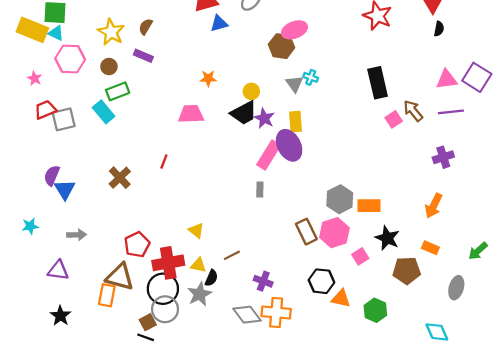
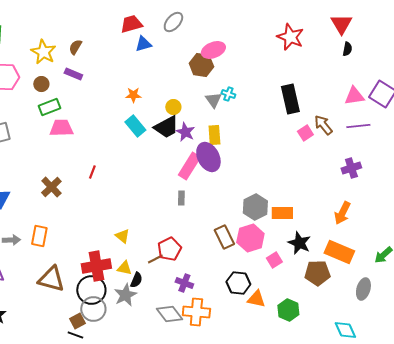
cyan rectangle: (104, 112) -> (135, 126), moved
pink trapezoid: (191, 114) -> (61, 128), moved
red pentagon: (137, 245) -> (169, 249), moved
orange rectangle: (430, 248) -> (339, 252), size x1.8
orange rectangle: (107, 295) -> (39, 236), moved

